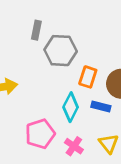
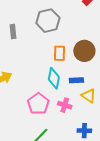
gray hexagon: (61, 51) -> (48, 21), moved
blue rectangle: (101, 107) -> (76, 80), moved

